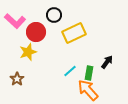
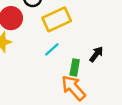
cyan line: (70, 71) -> (52, 49), moved

